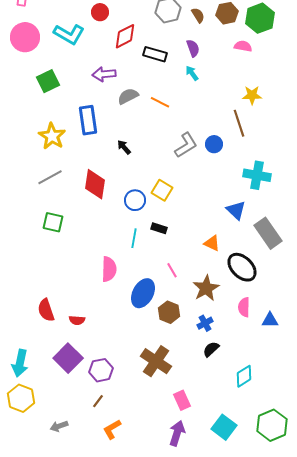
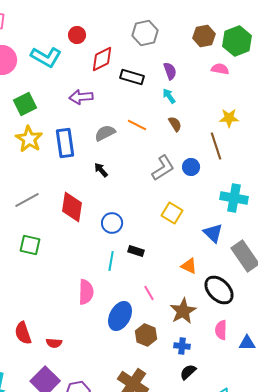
brown semicircle: (198, 15) -> (175, 124), moved
gray semicircle: (128, 96) -> (105, 133), moved
yellow star: (52, 136) -> (29, 139), moved
yellow square: (162, 190) -> (172, 213), moved
blue cross: (205, 323) -> (182, 346), turned 35

